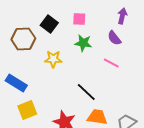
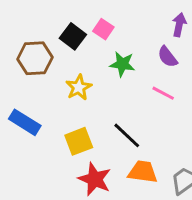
pink square: (79, 19) -> (103, 29), moved, turned 32
yellow star: (53, 59) -> (79, 87), turned -30
yellow square: (27, 110) -> (79, 141), moved

